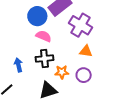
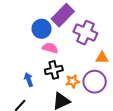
orange triangle: (86, 51) -> (102, 58), moved
purple circle: (84, 75) -> (95, 82), size x1.5

